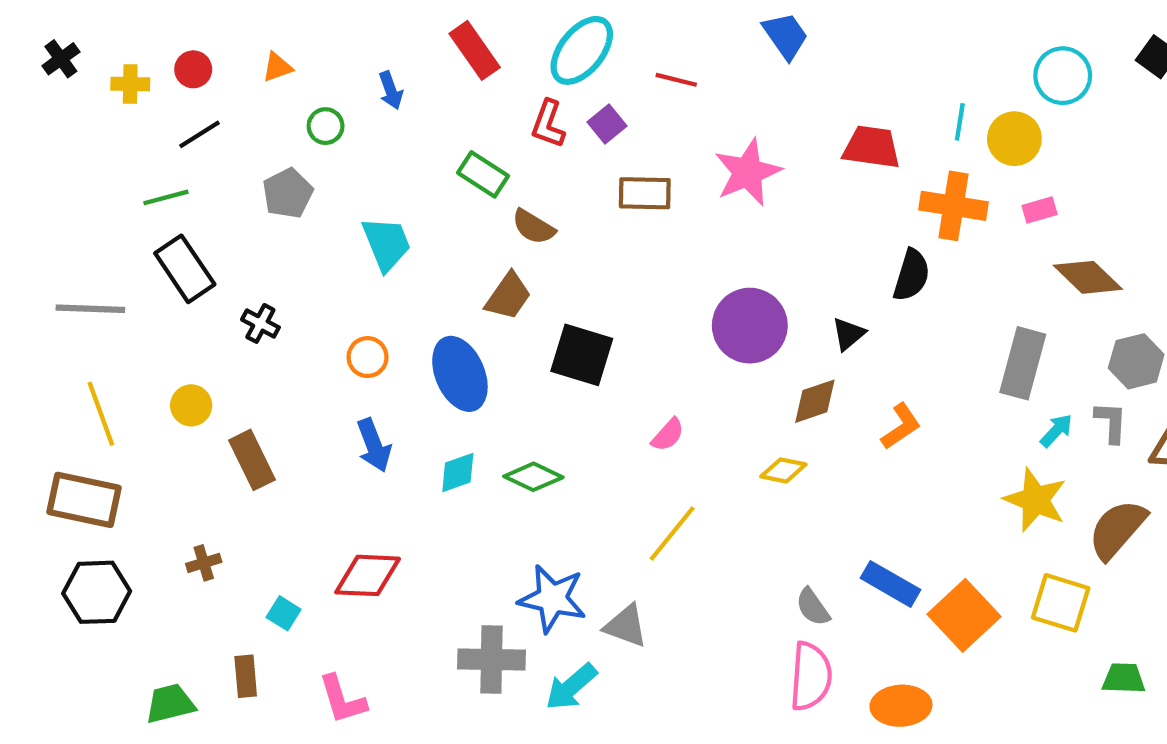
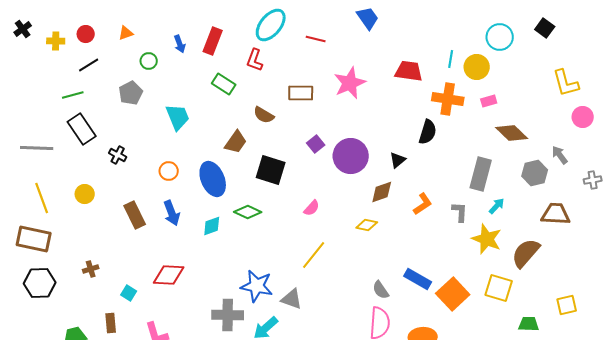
red rectangle: (475, 50) -> (213, 41), moved, turned 56
purple square: (607, 124) -> (316, 144), moved
brown semicircle: (533, 227) -> (264, 115), moved
gray L-shape: (1111, 422) -> (460, 212), moved
brown rectangle: (252, 460) -> (135, 215), moved
green diamond: (533, 477) -> (248, 212), moved

